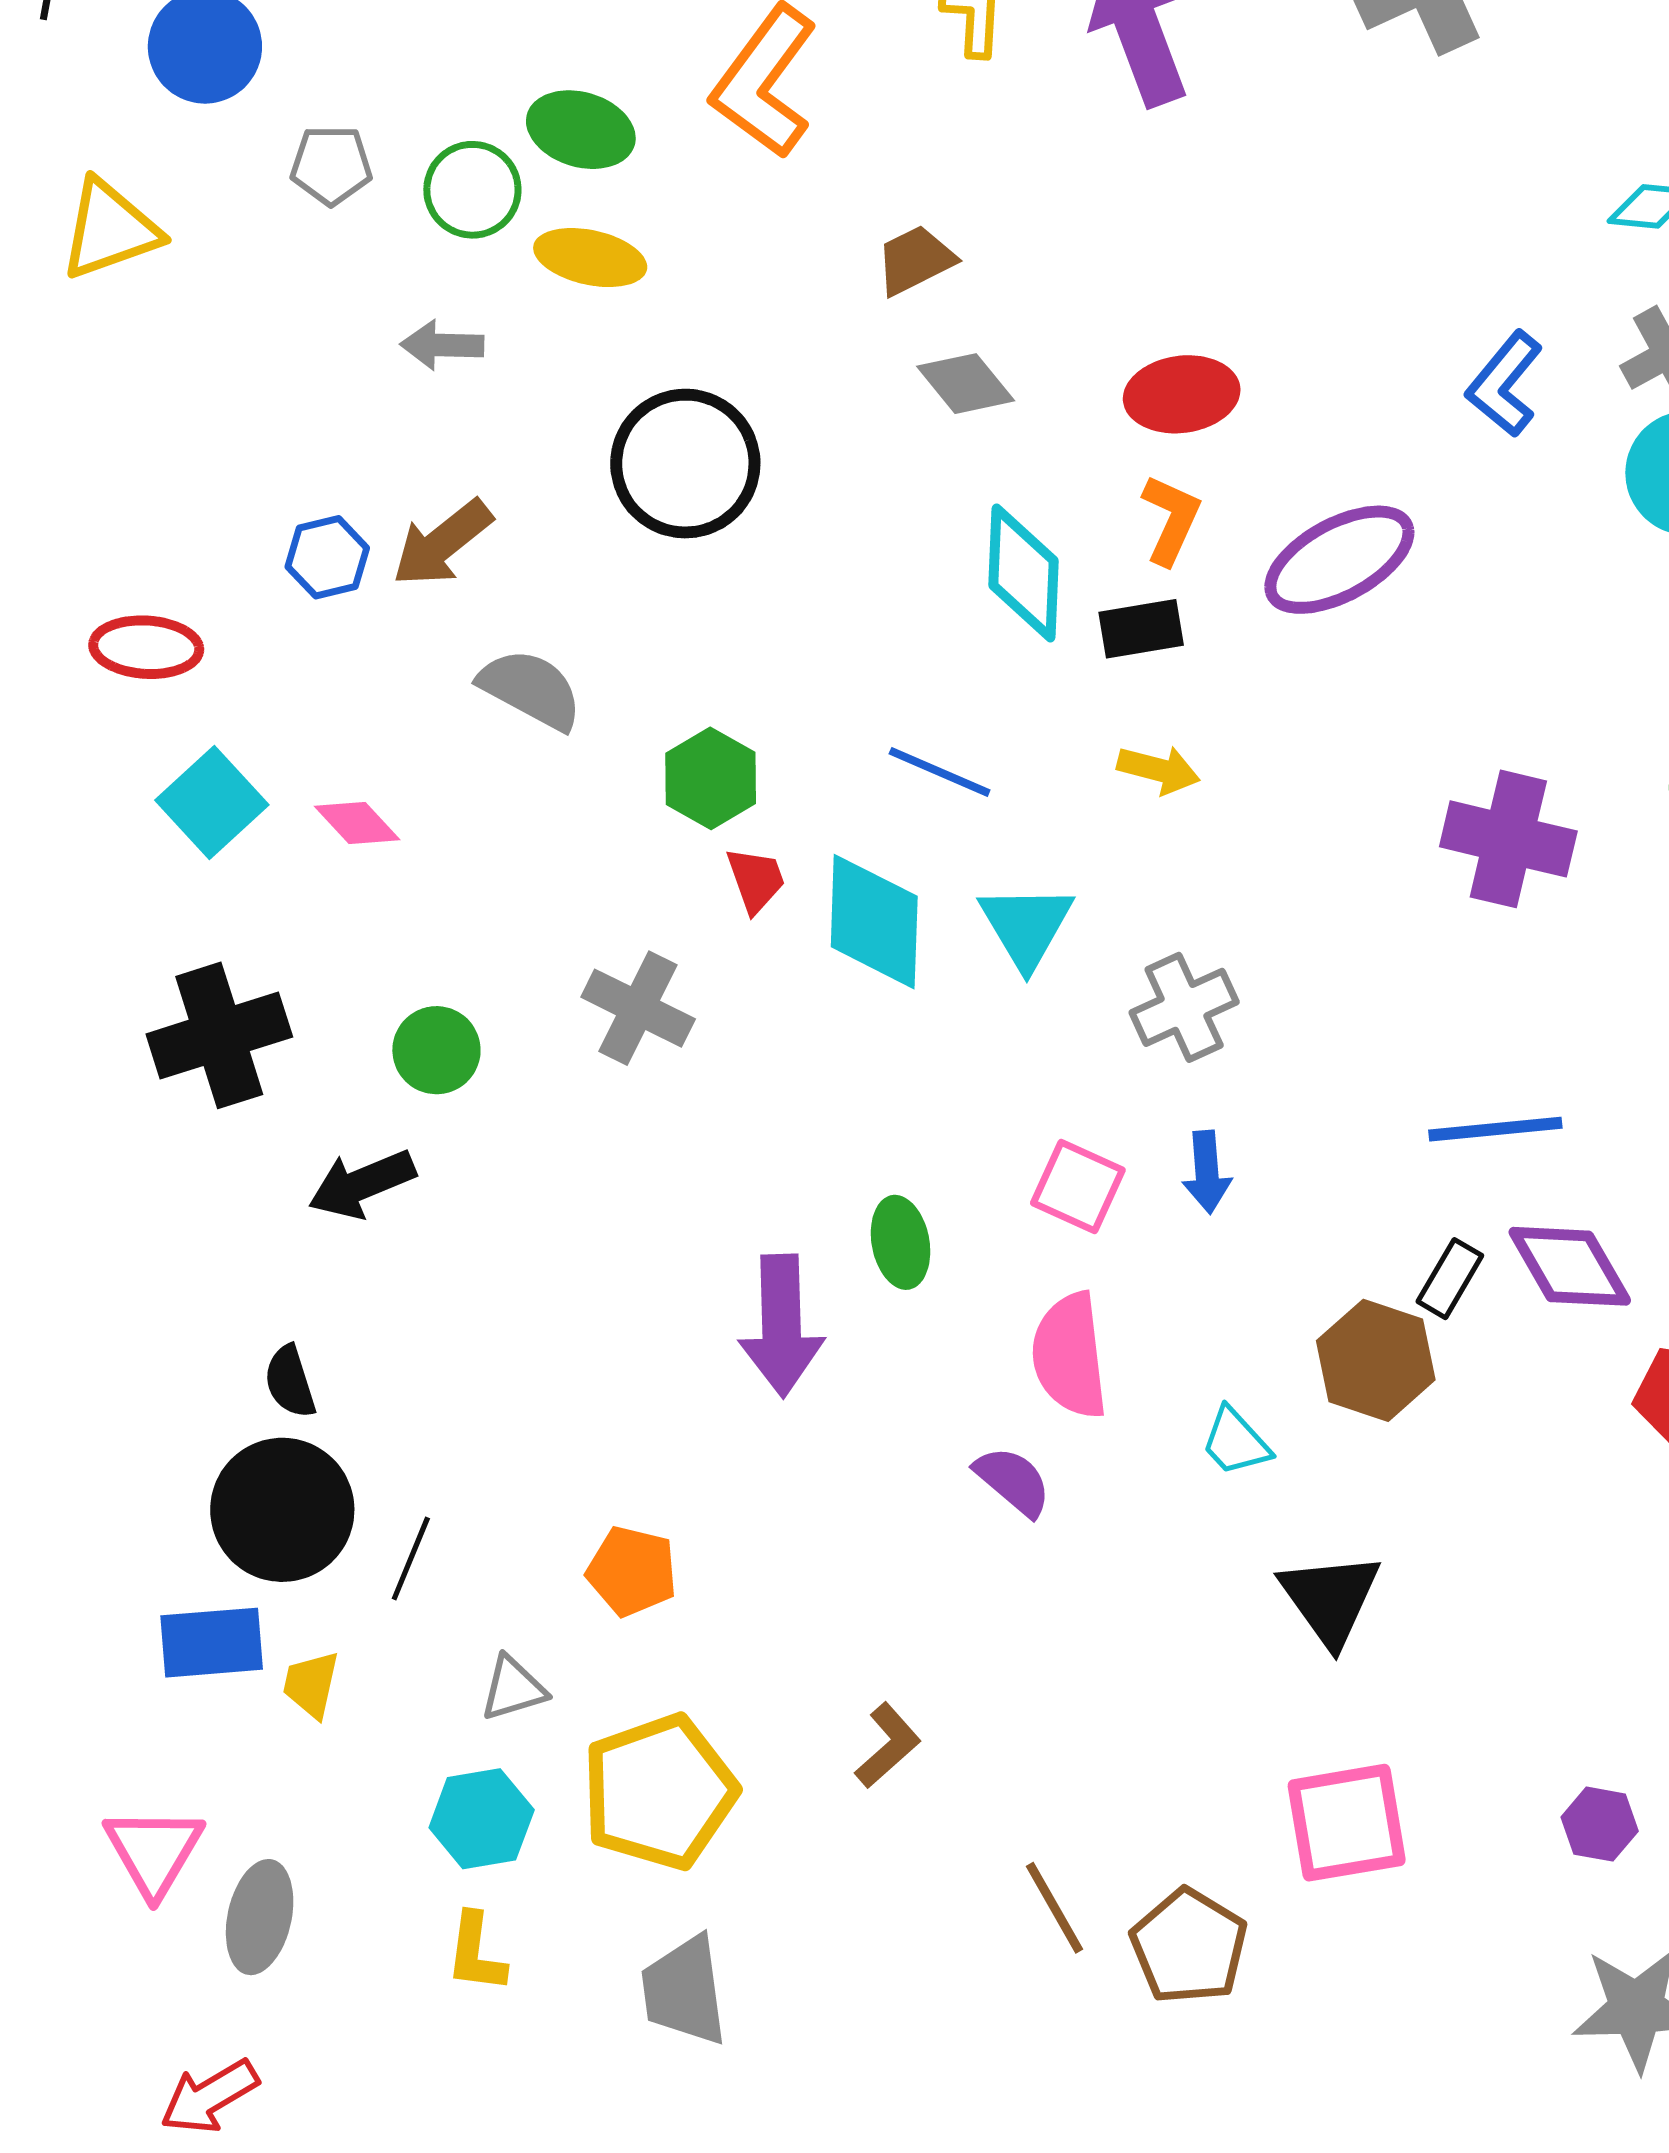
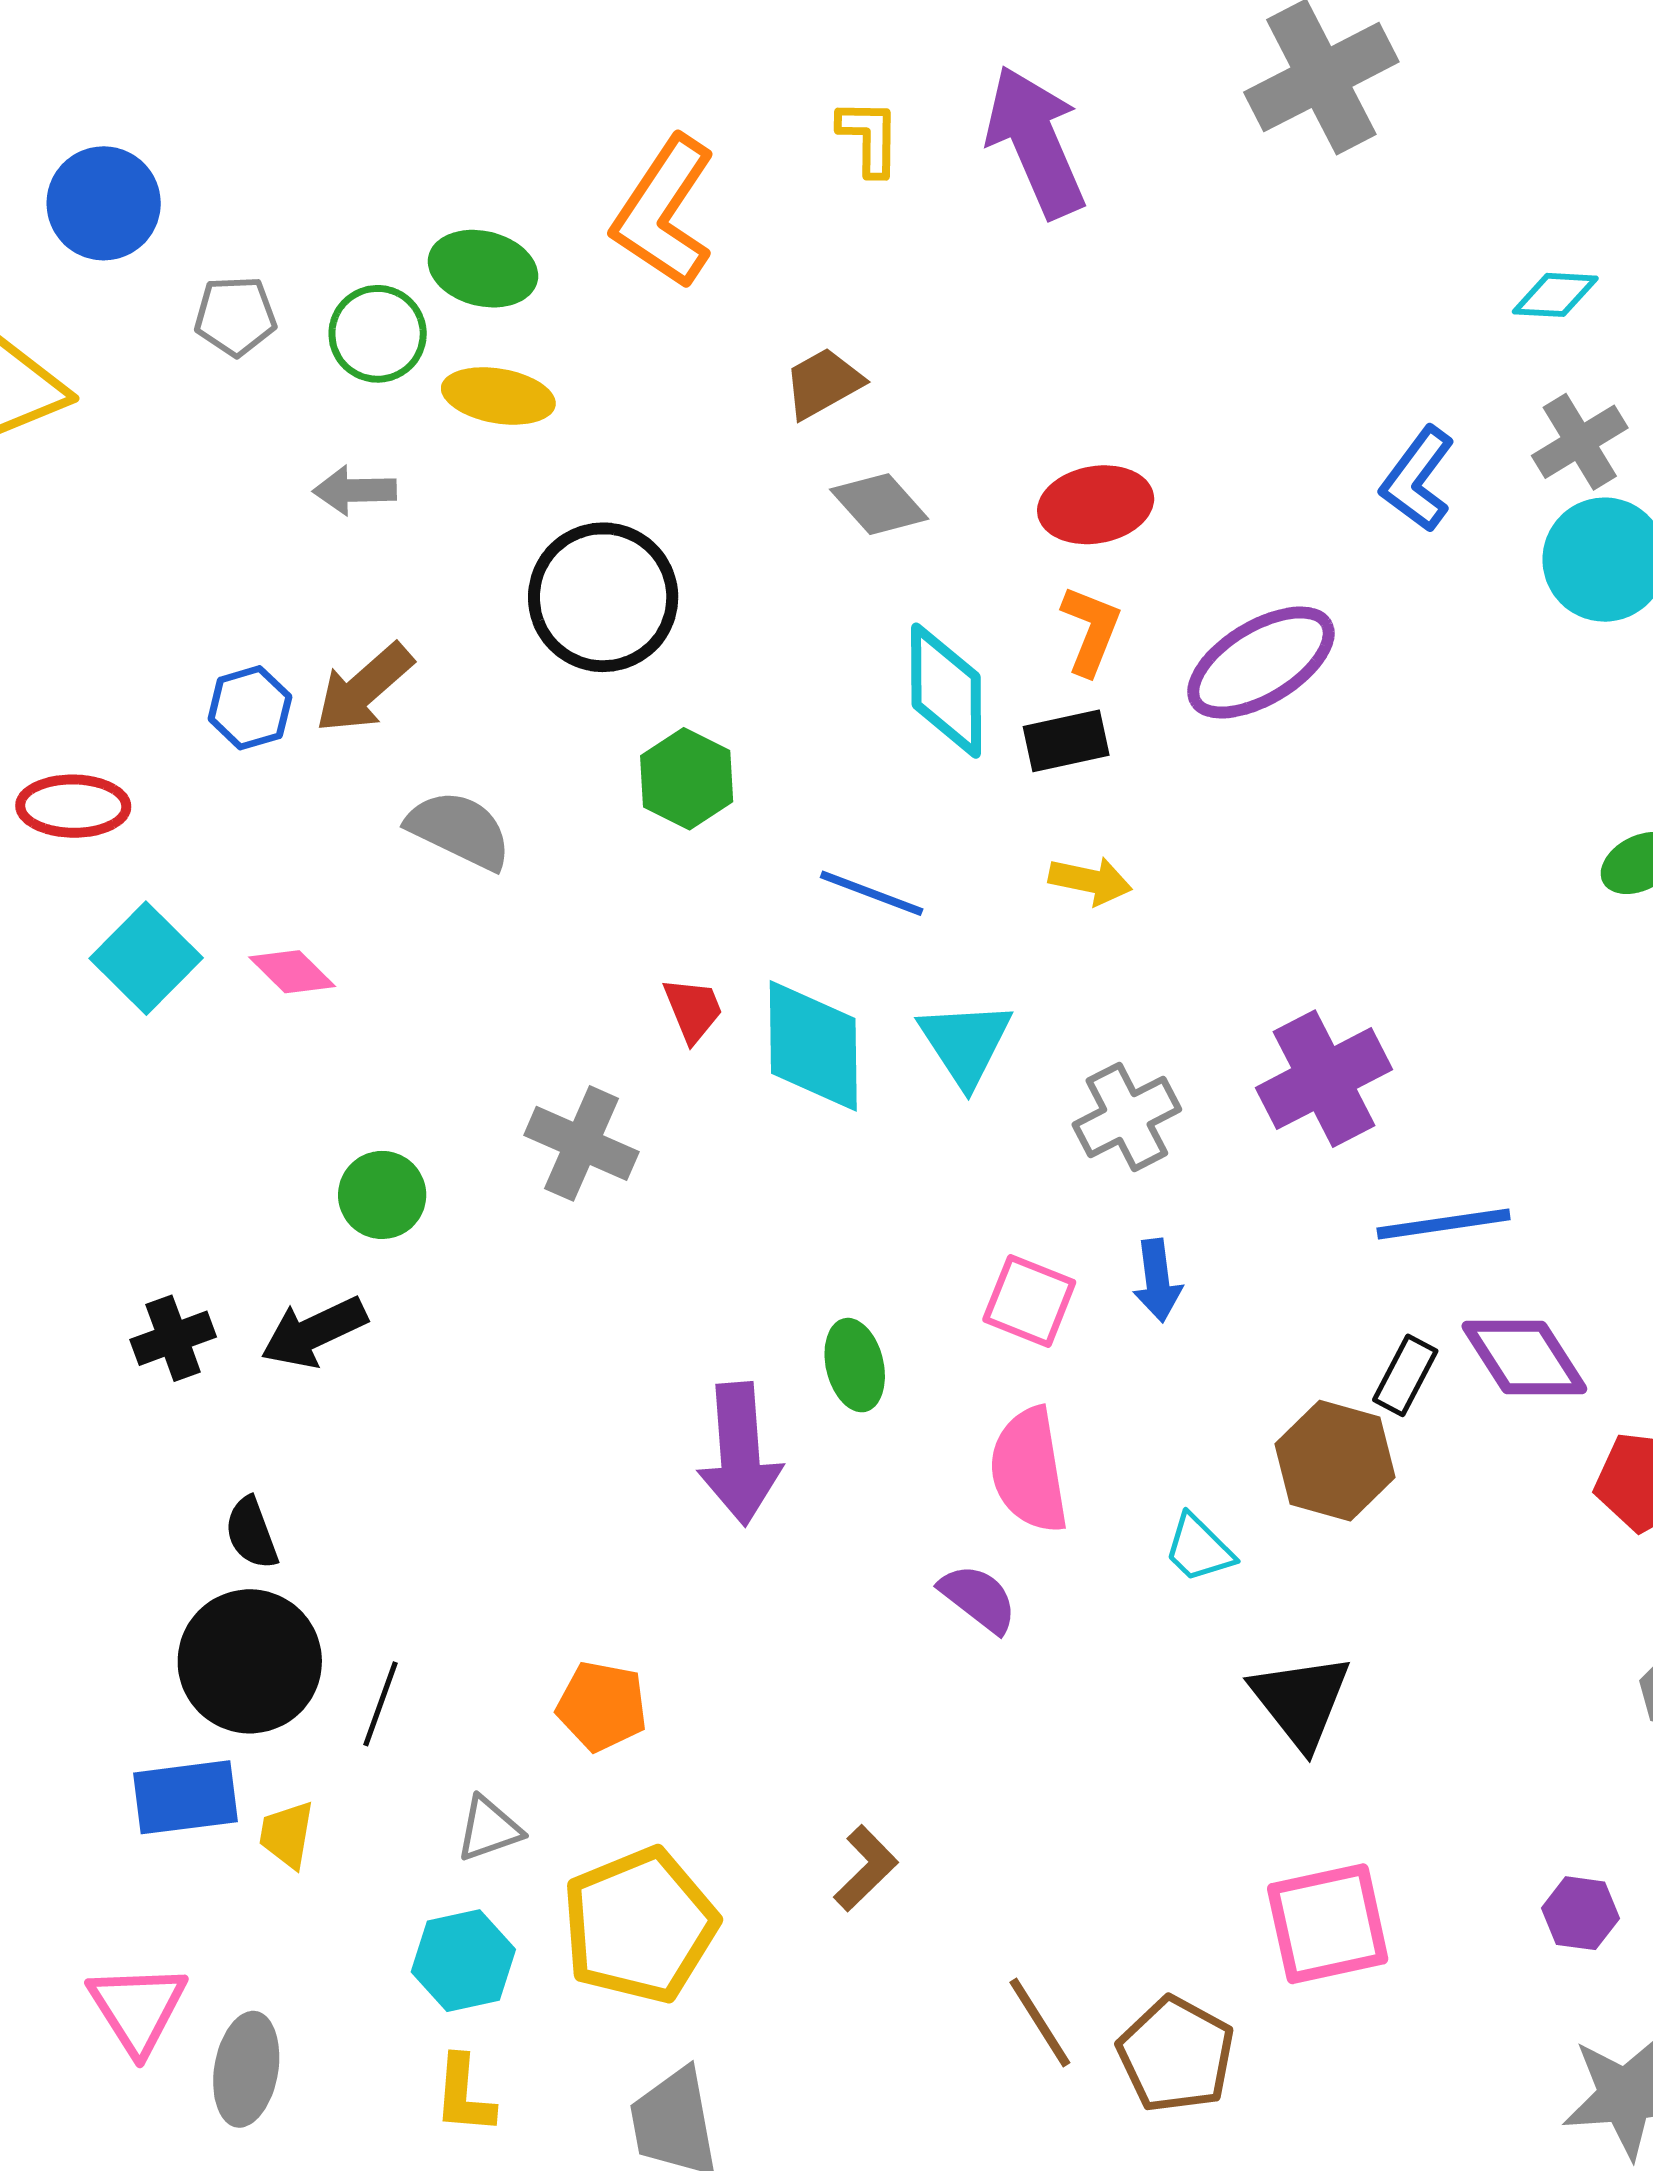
green hexagon: (711, 778) -> (687, 779), moved
purple cross: (1508, 839) -> (1324, 1079), moved, turned -38
black cross: (219, 1035) -> (173, 1338), moved, size x0.6

